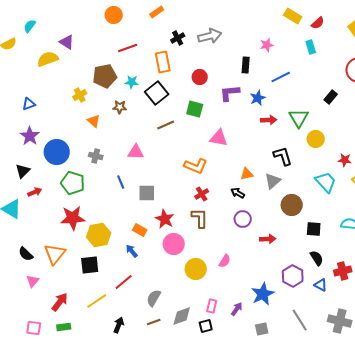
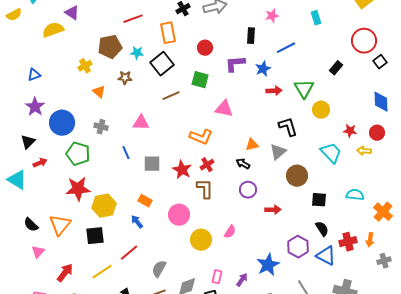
red star: (165, 219) -> (182, 170), moved
blue triangle: (321, 285) -> (326, 256), size x1.5

